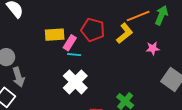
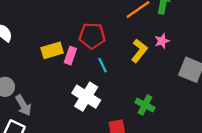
yellow L-shape: (125, 33) -> (139, 51), moved
cyan line: (74, 55) -> (103, 65), moved, turned 72

